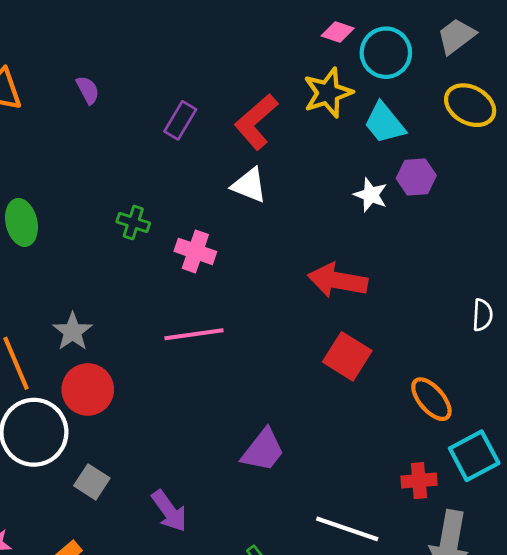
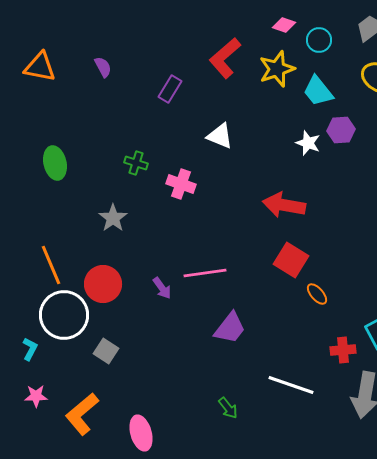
cyan circle: (386, 53) -> (319, 40), size x0.7
red L-shape: (256, 122) -> (225, 58), moved
gray star: (73, 332) -> (113, 218), moved
pink line: (194, 334) -> (205, 273), moved
orange ellipse: (431, 399) -> (317, 294), moved, size x0.7
purple arrow: (169, 511) -> (162, 288), moved, size x0.7

